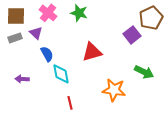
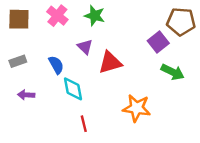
brown pentagon: (151, 18) -> (181, 22), turned 30
purple triangle: (36, 33) -> (85, 47), moved
gray rectangle: (15, 38) -> (18, 61), moved
green arrow: (144, 72) -> (173, 72), moved

